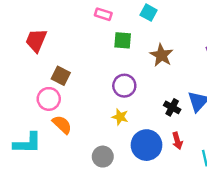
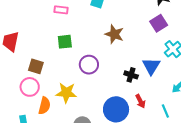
green square: (123, 40) -> (65, 42), moved
yellow star: (120, 117) -> (66, 93), moved, size x1.5
orange semicircle: (62, 125) -> (44, 106), turned 72

